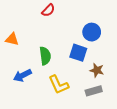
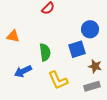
blue square: (78, 53) -> (77, 49), turned -36

